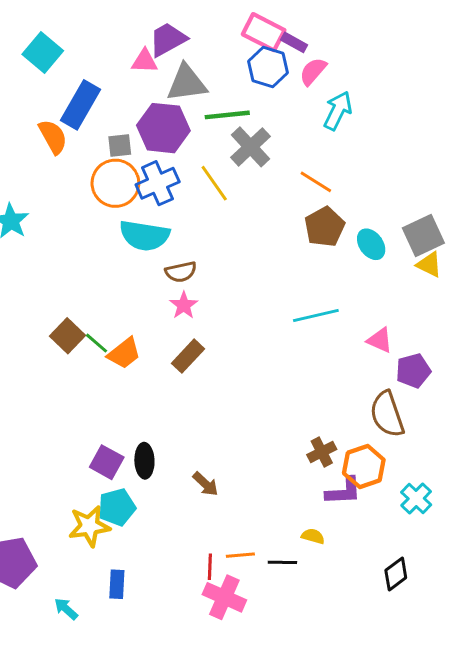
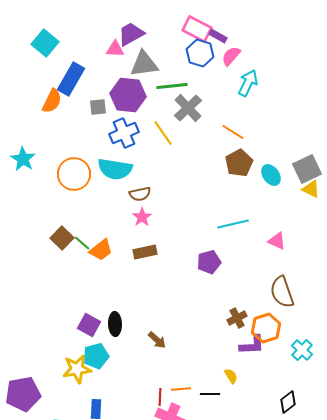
orange semicircle: (53, 137) -> (52, 101), turned 55
orange circle: (115, 183) -> (74, 174), moved
brown rectangle: (188, 356) -> (145, 252), turned 35
purple pentagon: (413, 371) -> (209, 262), moved
yellow semicircle: (313, 536) -> (231, 376), turned 42

